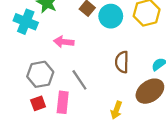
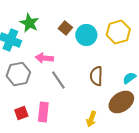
gray hexagon: (40, 74) -> (18, 74), moved
gray line: (79, 80) -> (58, 80), moved

